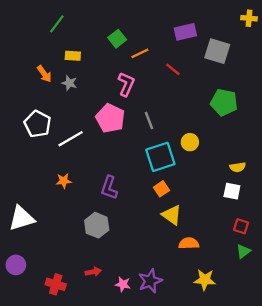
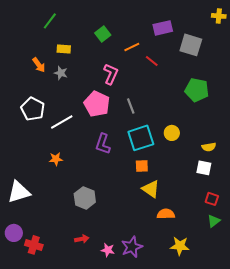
orange line: (140, 53) -> (132, 47), moved
yellow circle: (190, 142) -> (172, 133), moved
purple L-shape: (109, 188) -> (103, 144), moved
orange square: (161, 189) -> (142, 166), turned 32
red cross: (56, 284) -> (34, 245), moved

